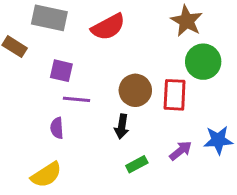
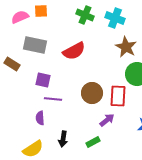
black arrow: (122, 127) -> (63, 139), moved
purple arrow: (181, 151) -> (107, 120), moved

